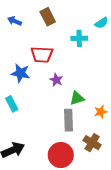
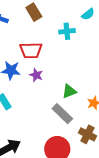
purple star: (56, 80) -> (36, 75), moved
gray rectangle: (68, 120) -> (62, 114), turned -40

